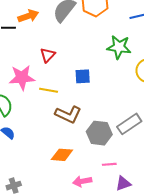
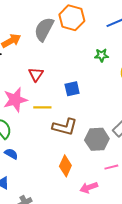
green star: (119, 47) -> (101, 55), size x0.6
orange diamond: (62, 155) -> (65, 166), turned -60

